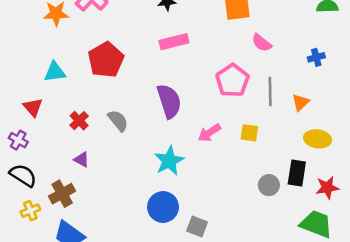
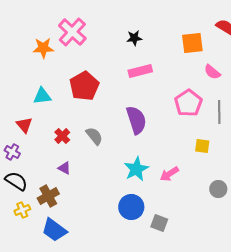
pink arrow: (209, 133) -> (169, 174), moved

